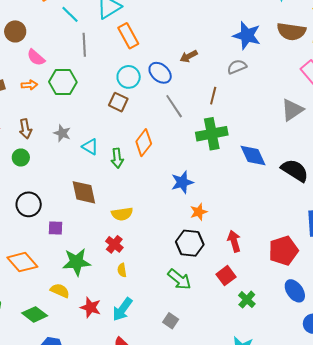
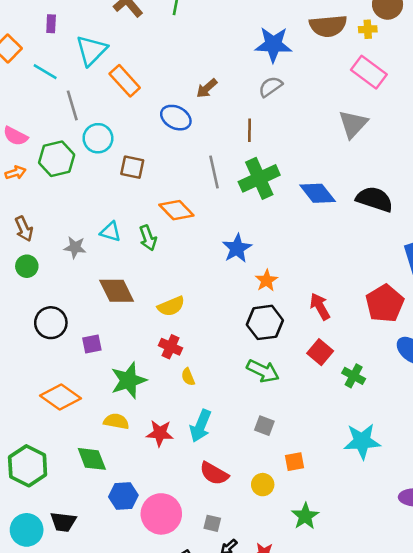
cyan circle: (129, 77) -> (98, 138), moved
gray line: (174, 106) -> (214, 172), moved, turned 35
gray star: (62, 133) -> (75, 247), moved
orange diamond: (144, 143) -> (176, 210), turned -68
green diamond: (35, 314) -> (92, 459), turned 45

